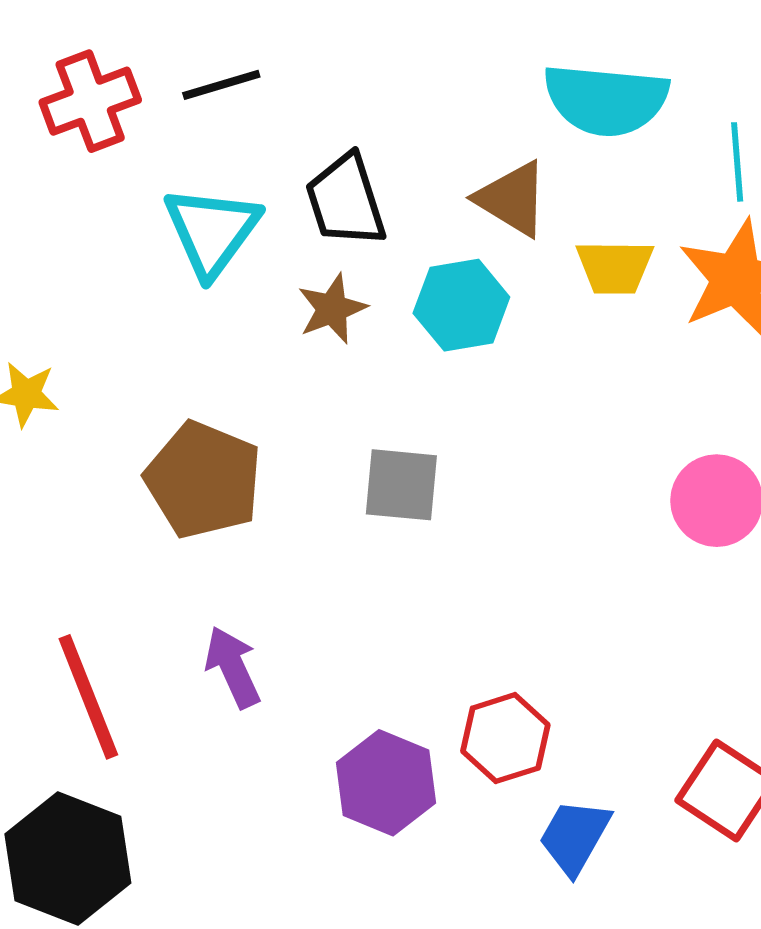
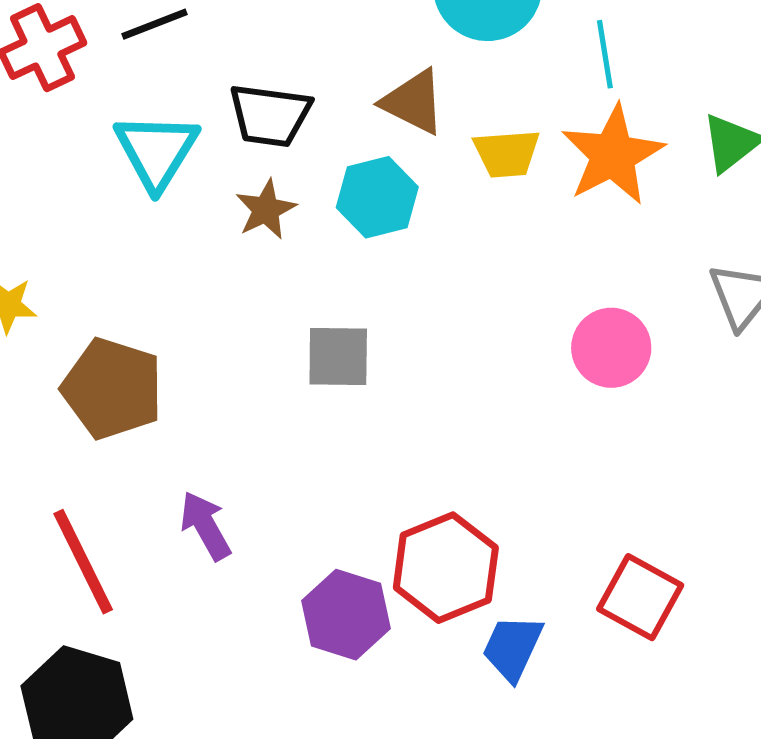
black trapezoid: (346, 201) -> (270, 115), turned -60
brown pentagon: (203, 480) -> (112, 388), moved
red hexagon: (505, 738) -> (446, 568), size x1.4

